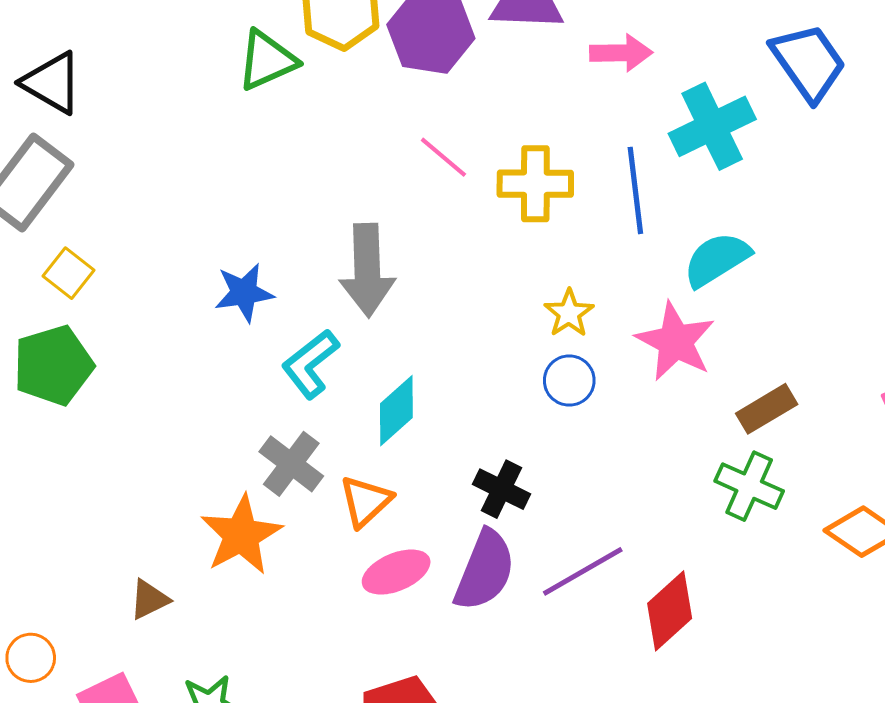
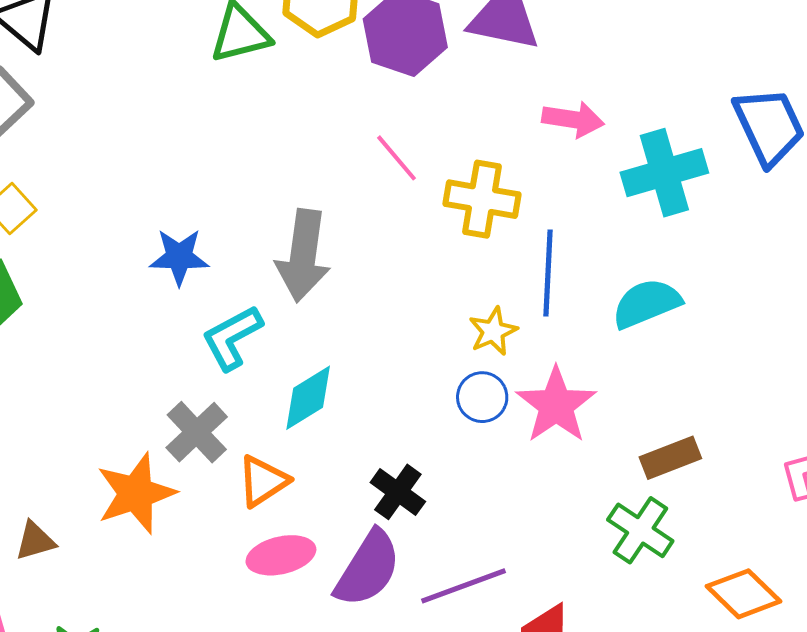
pink arrow: (621, 53) -> (573, 119), moved
blue line: (635, 190) -> (548, 273), moved
pink star: (675, 341) -> (556, 405), moved

